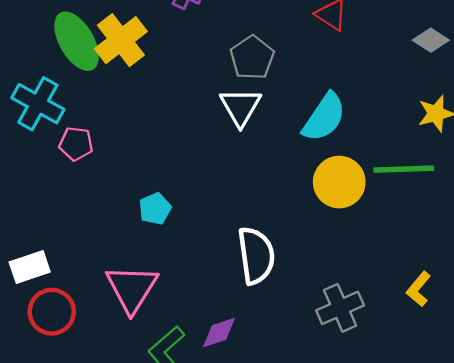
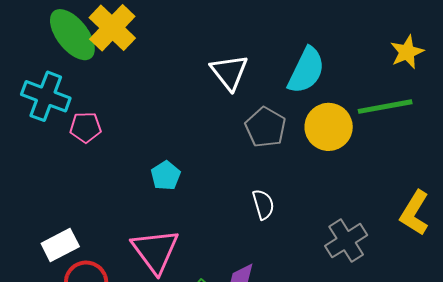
gray pentagon: (252, 58) -> (266, 127), moved
white semicircle: (256, 256) -> (263, 204), size x0.6
yellow L-shape: (419, 289) -> (415, 213), size x1.4

